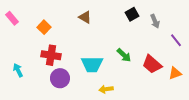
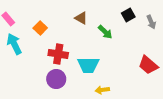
red cross: (51, 55) -> (58, 54), moved
green arrow: (124, 55) -> (105, 32), moved
cyan arrow: (18, 70) -> (14, 44), moved, size x1.5

